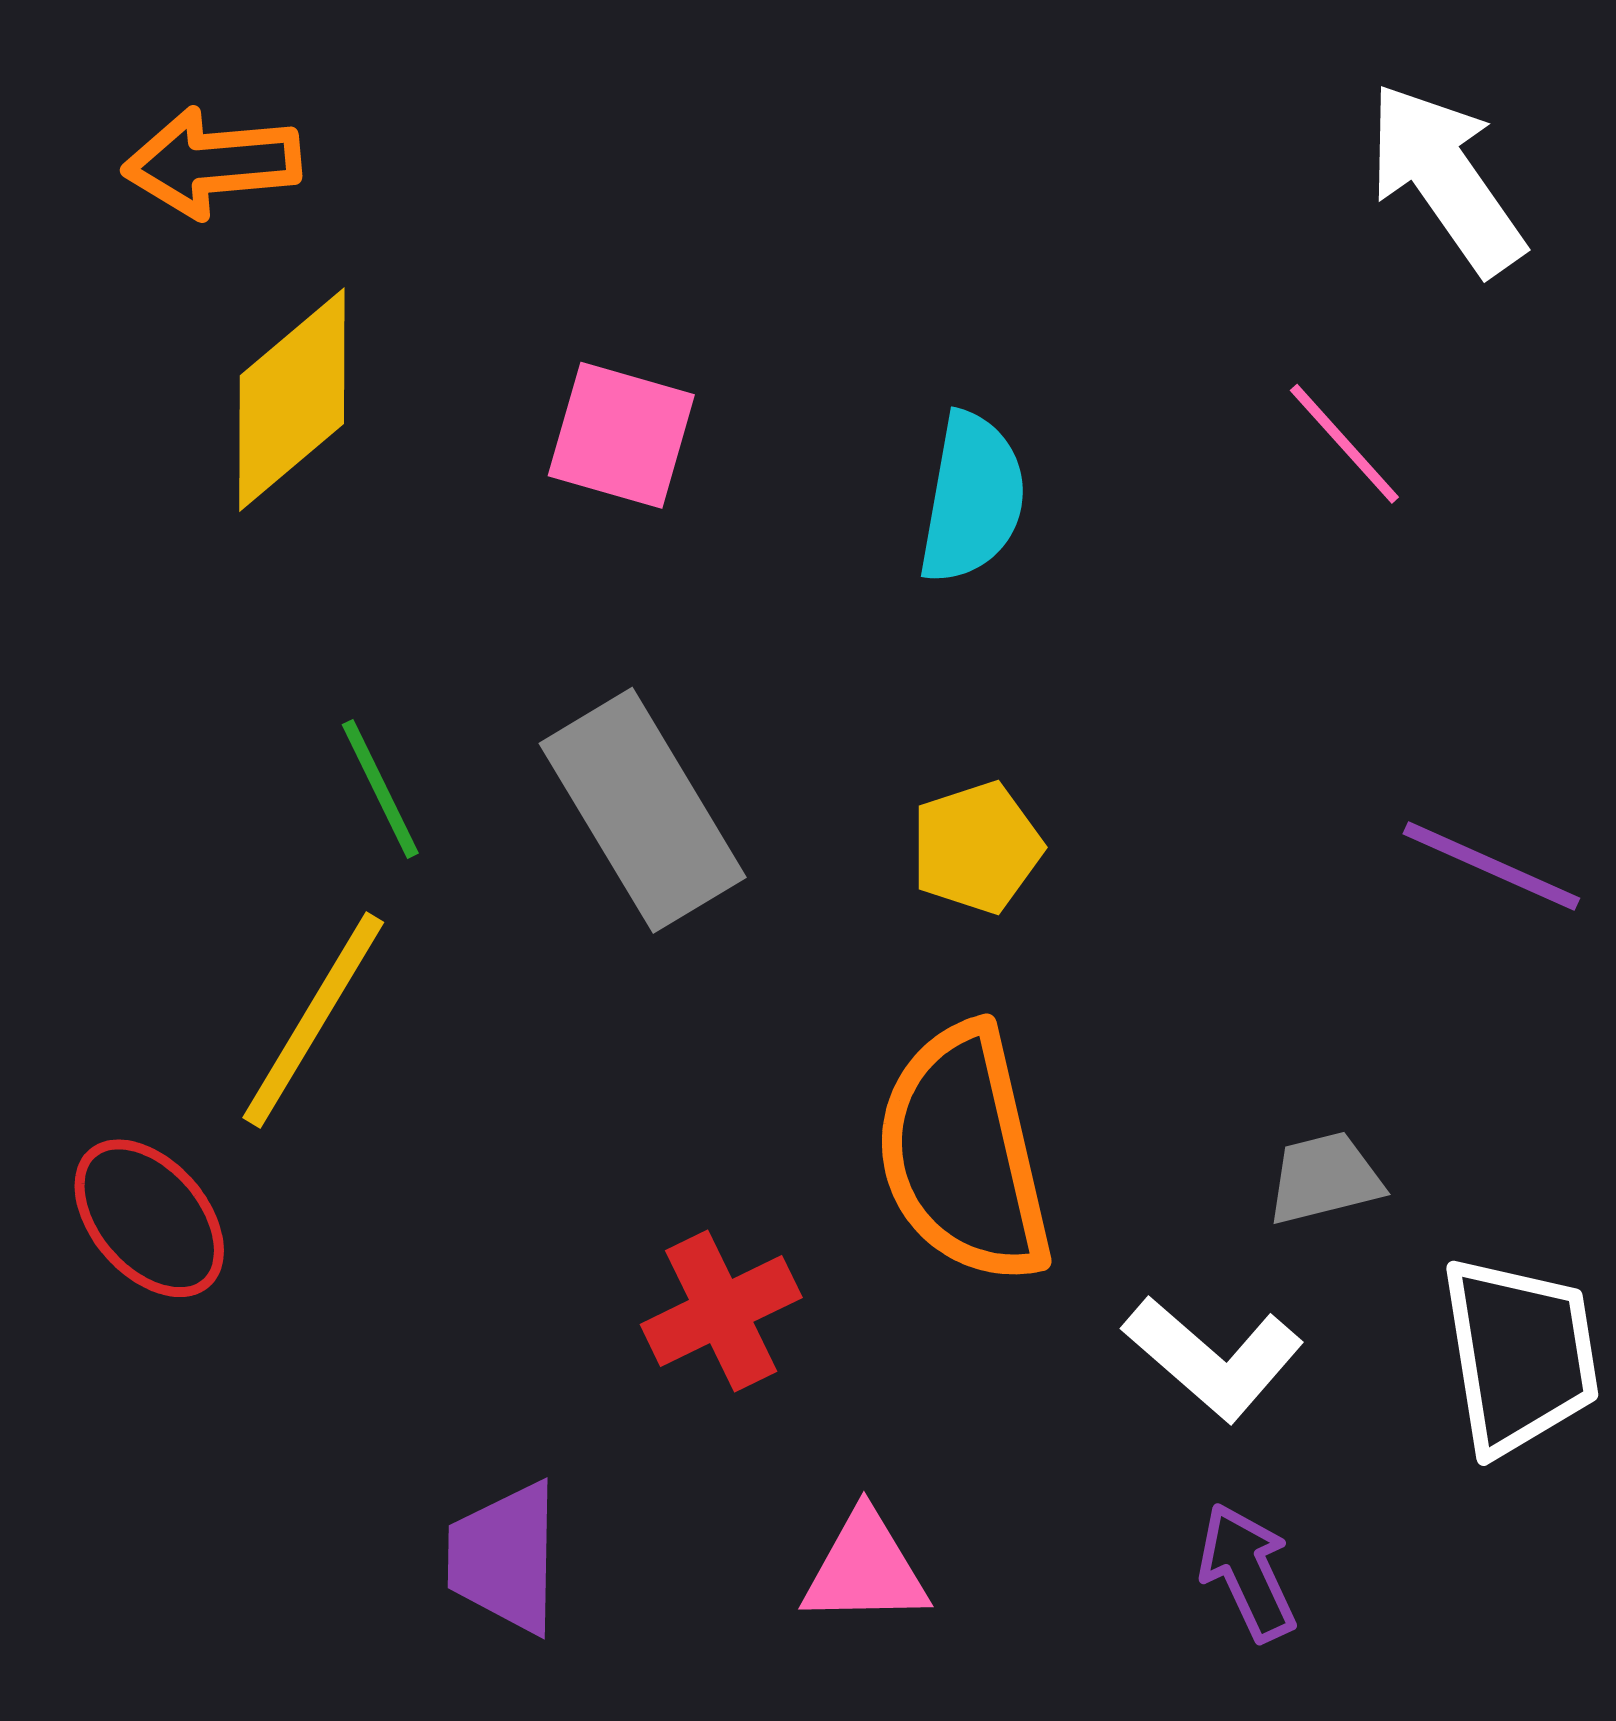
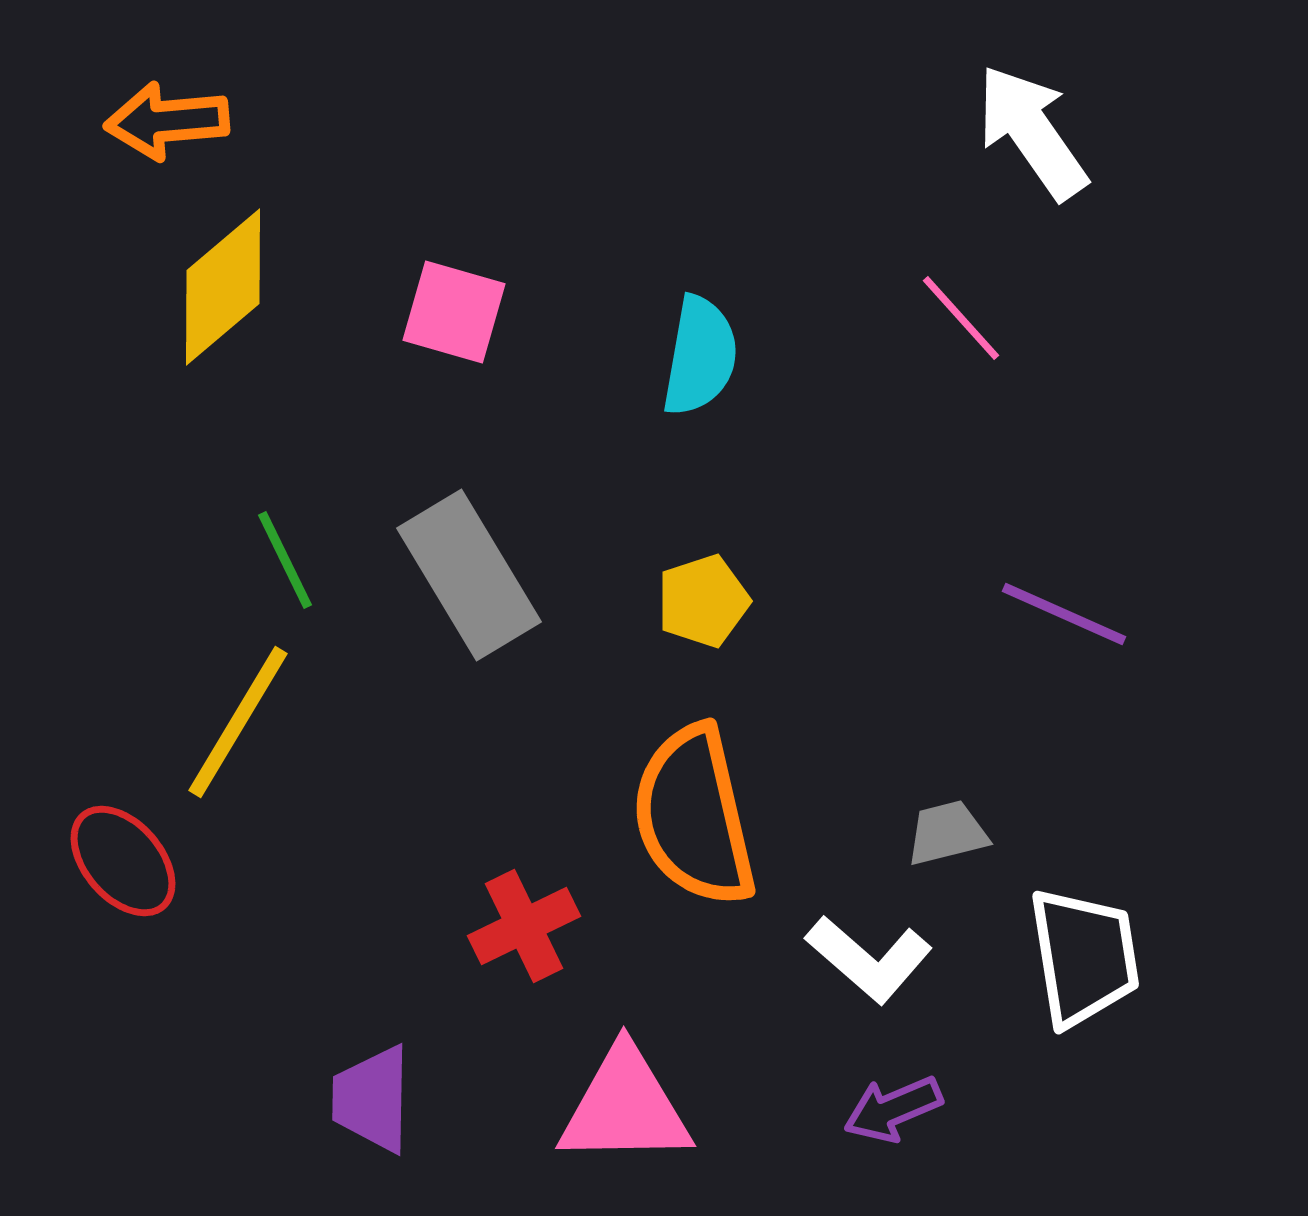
pink triangle: (865, 1569) -> (625, 1107), size x1.5
purple arrow: (1247, 1572) -> (893, 1109), turned -88

